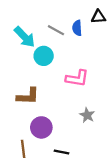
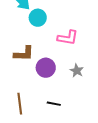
purple circle: (41, 127) -> (46, 68), moved

